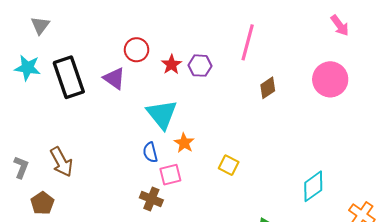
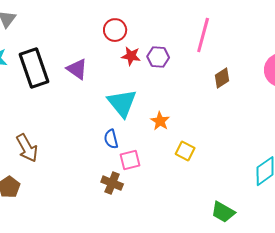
red circle: (137, 50) -> (115, 30), moved
red star: (171, 65) -> (131, 56), turned -30
orange star: (184, 143) -> (160, 121), moved

